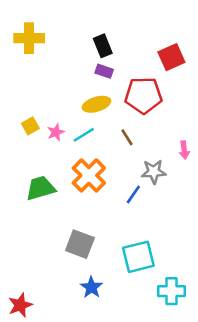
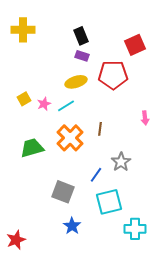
brown line: (127, 137) -> (100, 129), moved, turned 40
gray star: (154, 172) -> (121, 162), moved, turned -30
blue line: (133, 195) -> (96, 175), moved

